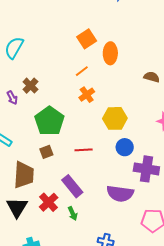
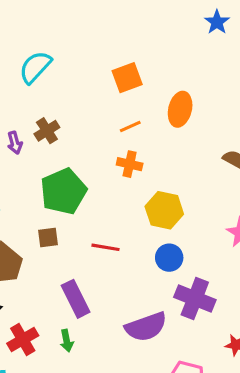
orange square: (87, 39) -> (127, 78), moved
orange cross: (87, 95) -> (130, 164), turned 35
purple semicircle: (120, 194) -> (146, 327), turned -40
red cross: (49, 202) -> (23, 339), moved

